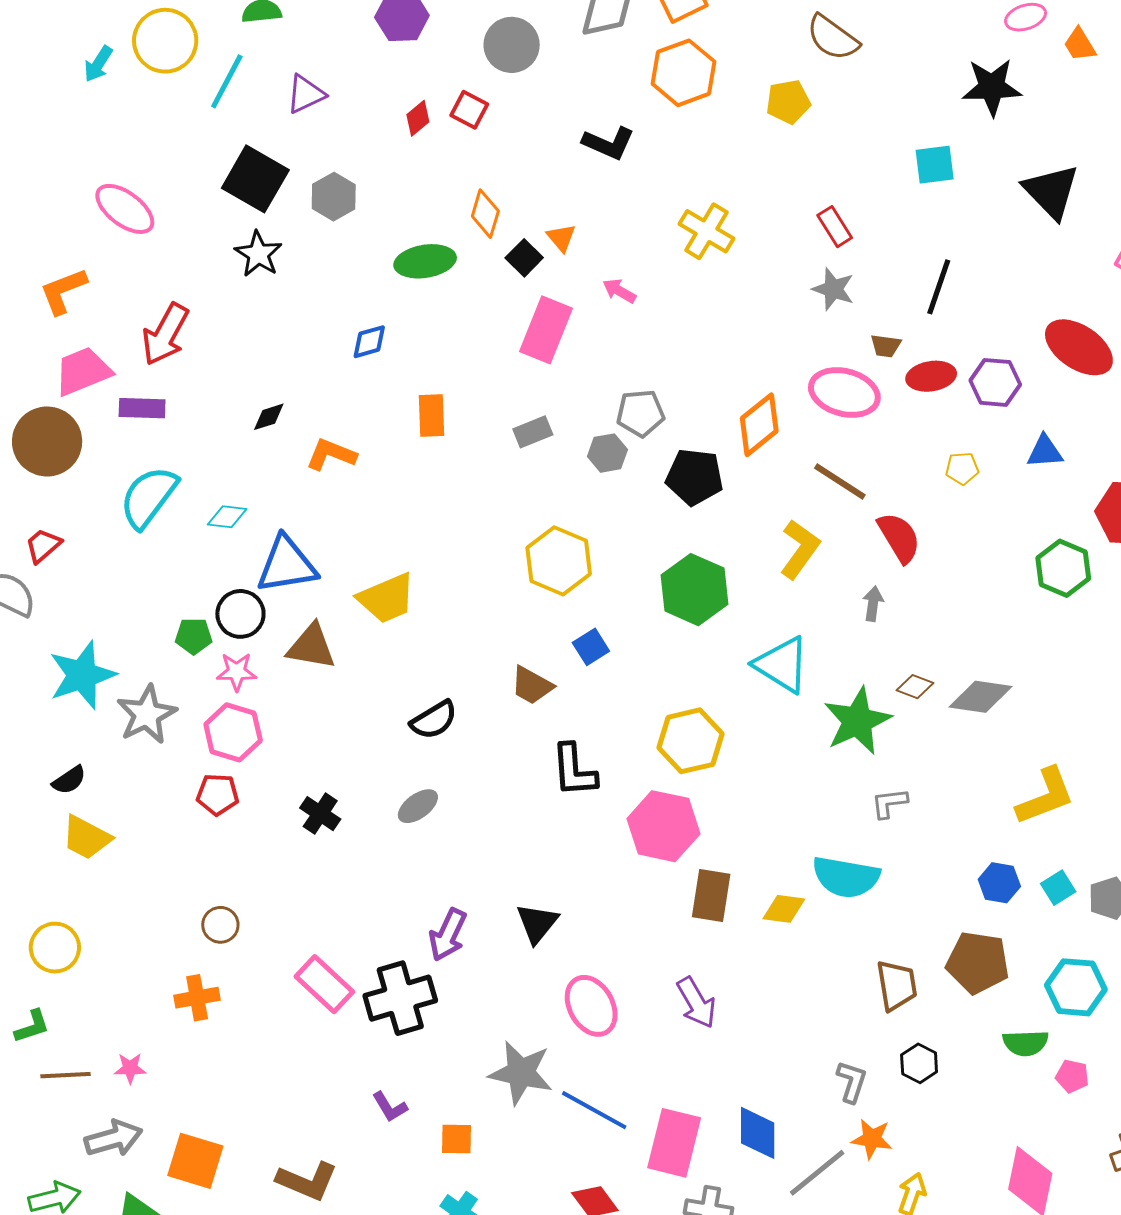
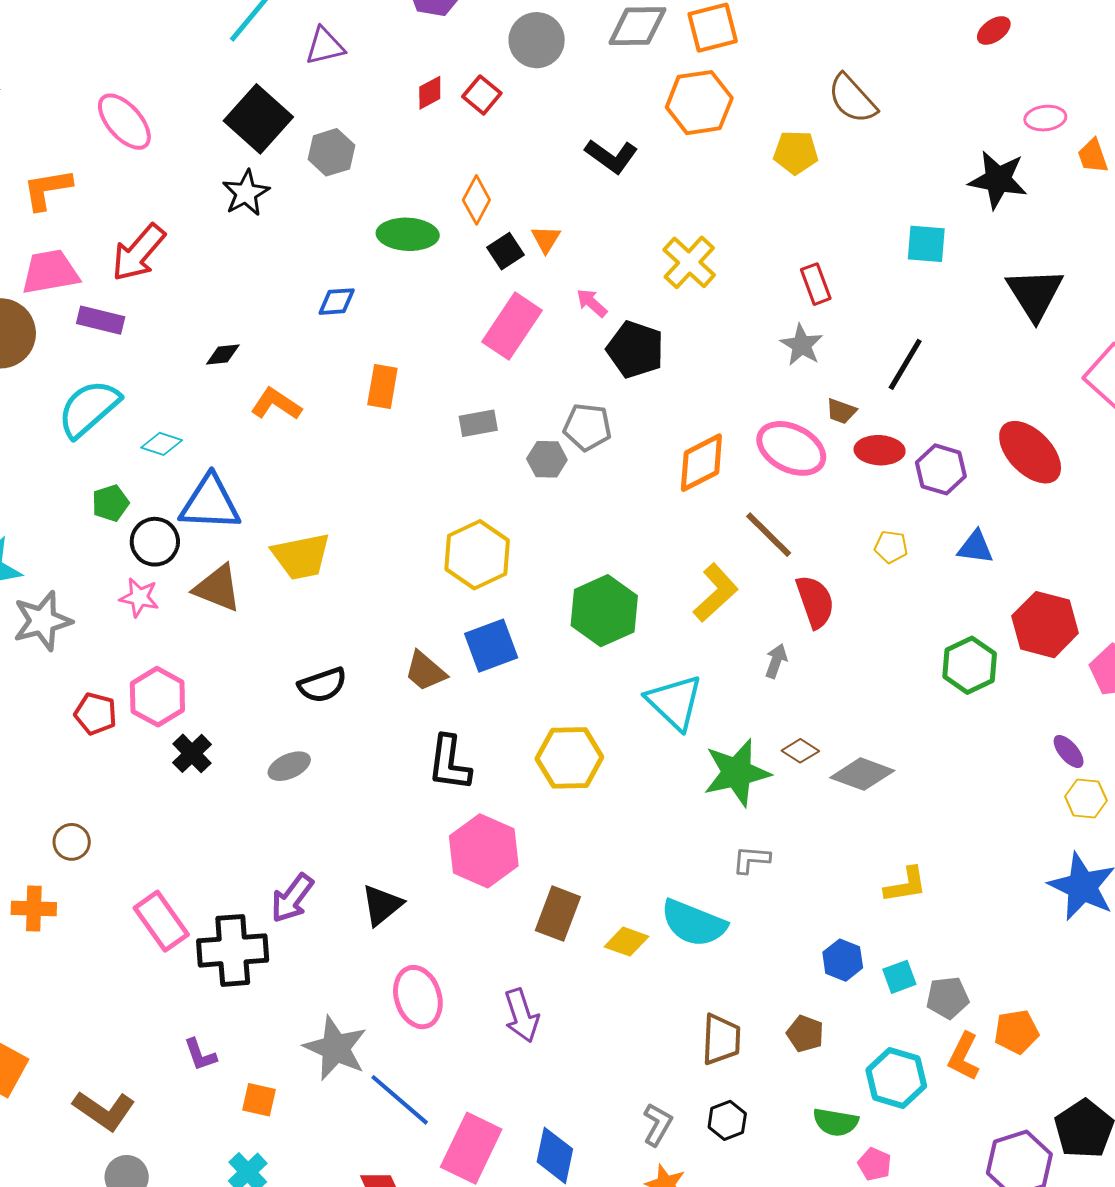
black pentagon: (695, 477) -> (635, 349), moved
green pentagon: (194, 636) -> (110, 503), moved, turned -30
blue square: (591, 647) -> (491, 646), size x1.5
pink hexagon: (233, 732) -> (157, 697), moved
yellow L-shape: (1045, 796) -> (905, 885), size x0.7
pink hexagon: (663, 826) -> (484, 851), moved
brown pentagon: (978, 963) -> (805, 1034), size x0.6

